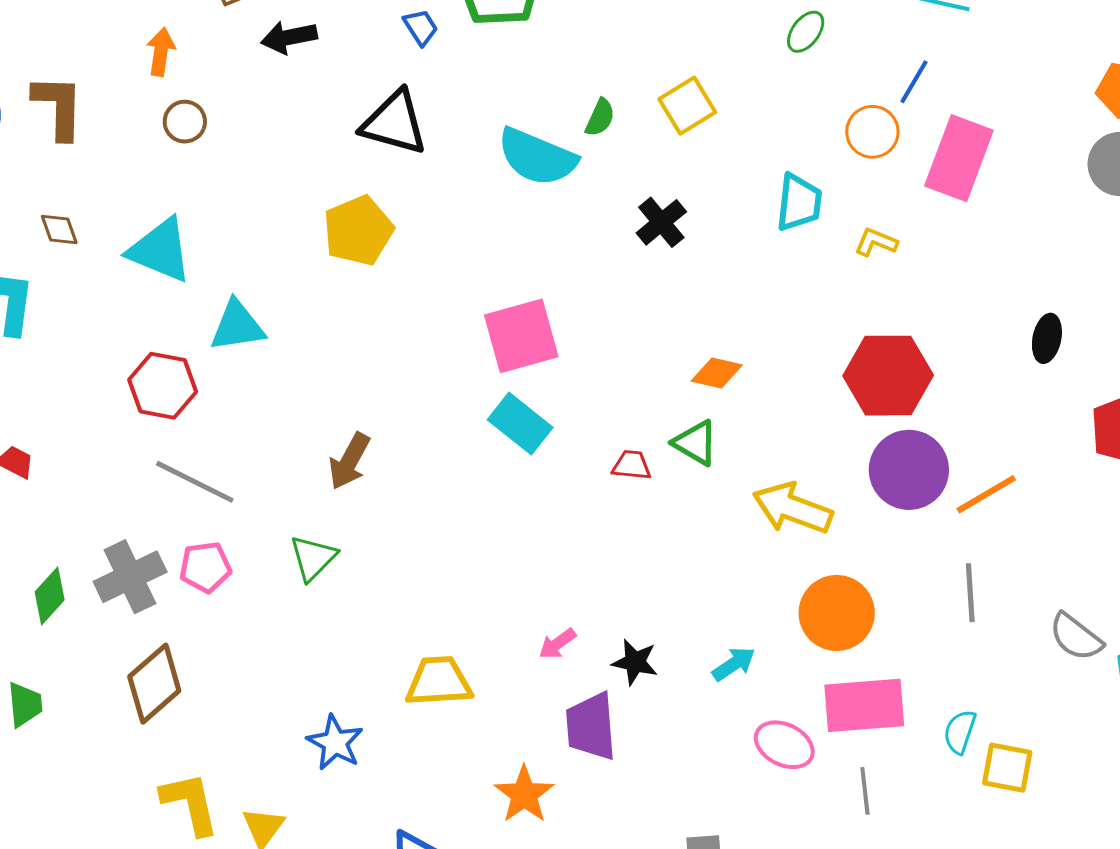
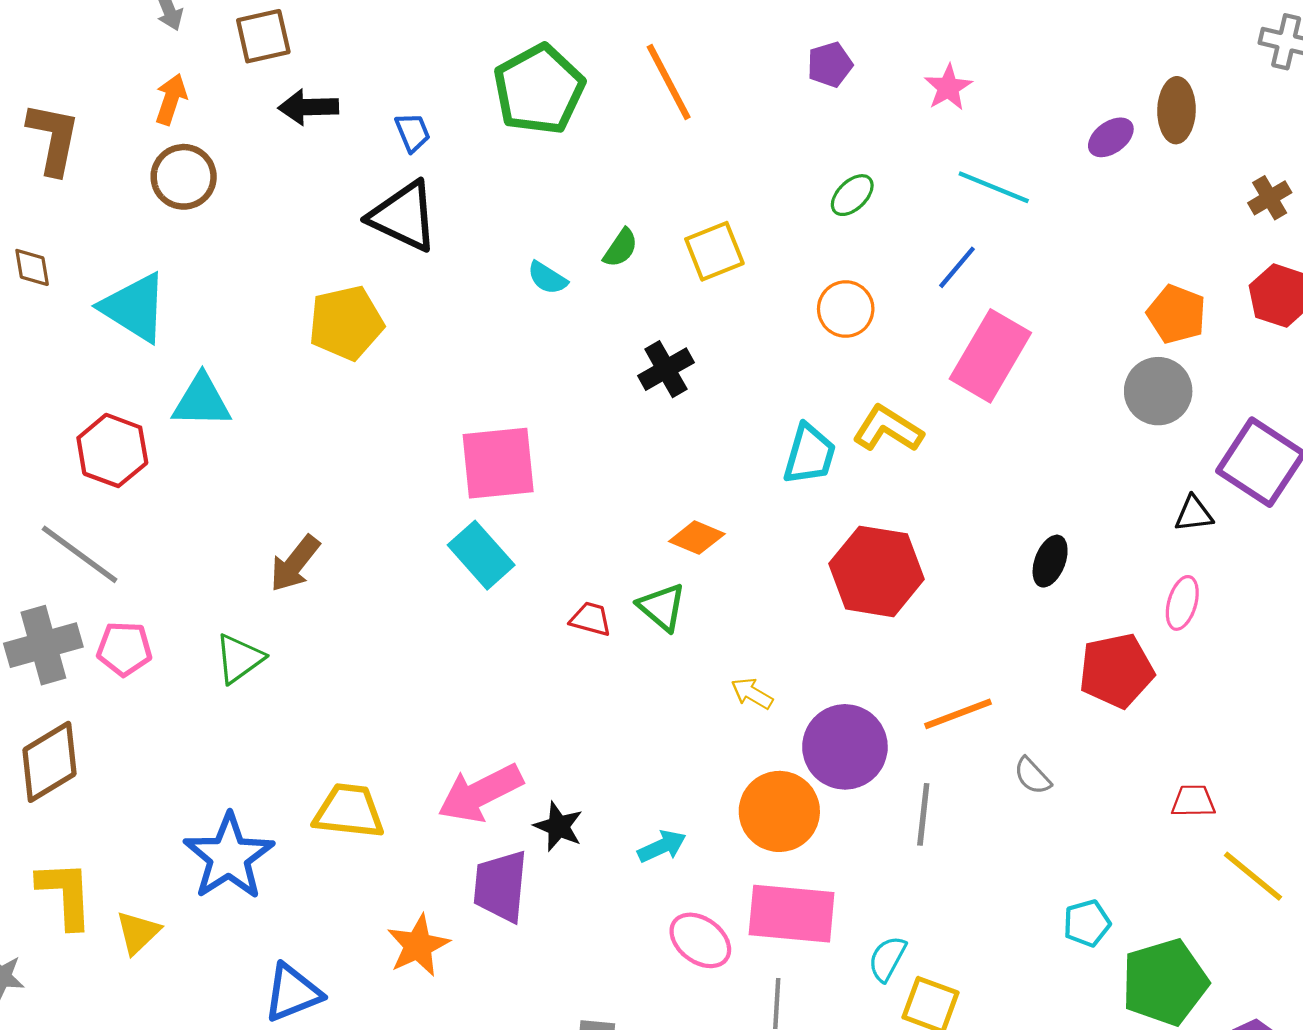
blue trapezoid: (421, 27) -> (413, 132), moved
brown circle: (185, 122) -> (184, 177), size x1.4
orange circle: (872, 132) -> (846, 309), moved
cyan semicircle: (537, 157) -> (547, 278), size x0.5
cyan trapezoid: (799, 203) -> (810, 454), moved
yellow L-shape: (876, 242) -> (888, 429), size x1.5
purple circle: (909, 470) -> (845, 747), moved
gray line: (195, 482) -> (80, 554), moved
yellow arrow: (793, 508) -> (752, 693), size x0.5
gray semicircle: (1076, 637) -> (1032, 776), moved, size x0.7
pink arrow: (557, 644) -> (480, 793), size x2.0
blue star: (335, 743) -> (229, 857), size x1.5

